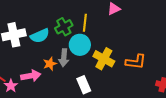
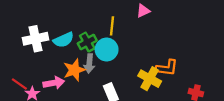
green cross: (64, 27) -> (87, 42), moved
yellow cross: (104, 59) -> (150, 79), moved
orange star: (50, 64) -> (74, 70), size x1.5

